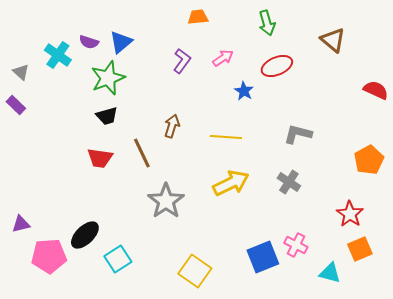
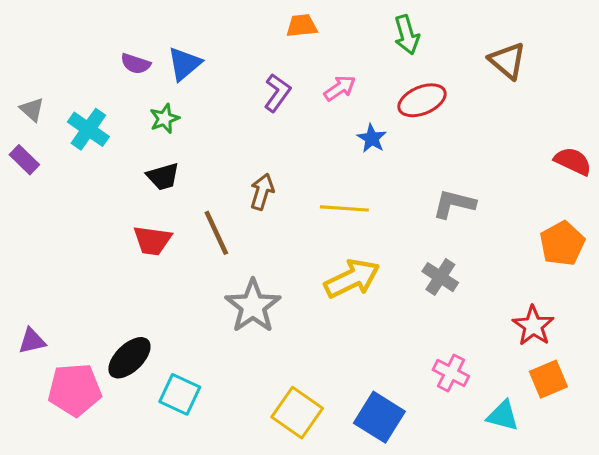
cyan cross: (58, 55) -> (88, 129), moved
green star: (108, 78) -> (165, 119), size x0.6
red semicircle: (376, 90) -> (573, 161), moved
blue square: (263, 257) -> (379, 417), moved, turned -36
cyan square: (118, 259) -> (180, 394), turned -32

